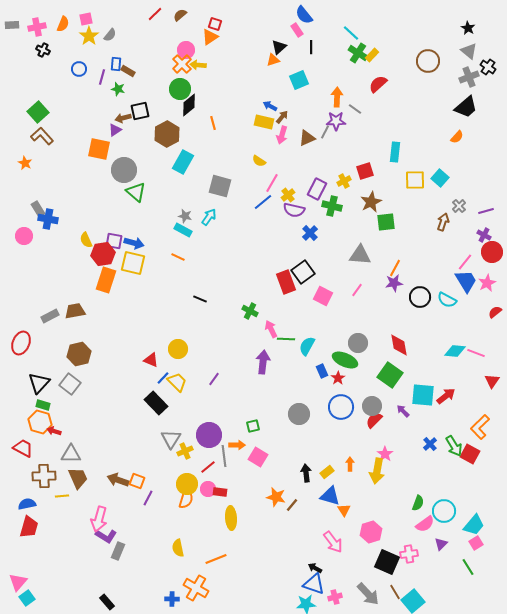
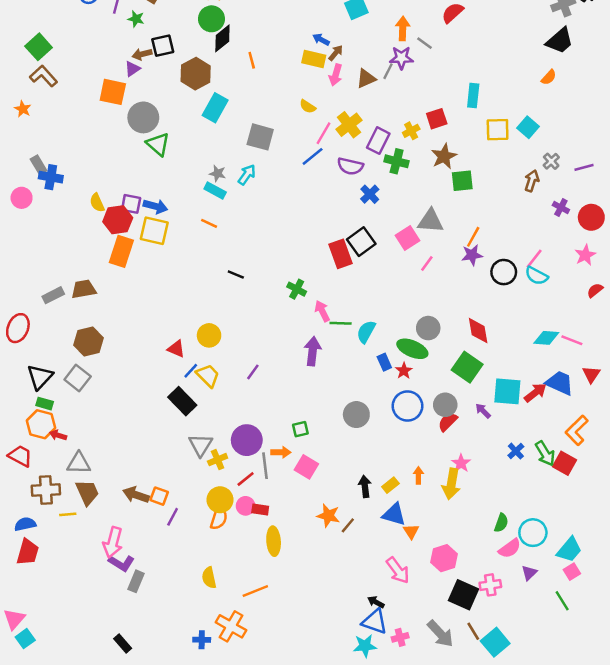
yellow cross: (288, 195) -> (349, 125), moved, size x1.5
purple cross: (484, 235) -> (561, 208), moved
pink line: (465, 262) -> (534, 259), moved
blue trapezoid: (466, 281) -> (560, 383), moved, turned -35
pink square: (323, 296) -> (407, 238), moved, turned 30

